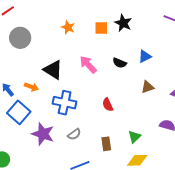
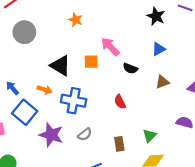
black star: (123, 23) -> (156, 16), moved
orange square: (101, 28) -> (91, 62), moved
black semicircle: (120, 63) -> (130, 68), moved
pink arrow: (88, 65) -> (110, 47), moved
orange arrow: (31, 87) -> (45, 90), moved

